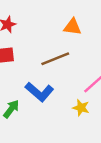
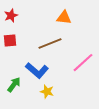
yellow star: (81, 108) -> (47, 92), moved

